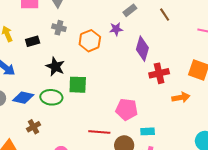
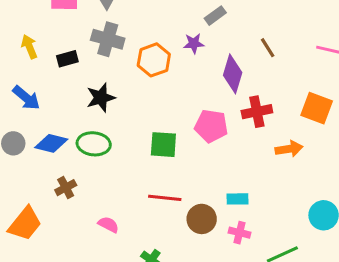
brown line: (165, 15) -> (268, 48), moved
gray cross: (59, 28) -> (108, 39), size x1.5
black star: (55, 67) -> (101, 98), turned 30
green square: (78, 85) -> (163, 145), moved
pink pentagon: (127, 109) -> (211, 126), moved

